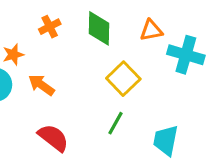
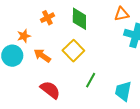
orange triangle: (151, 30) -> (122, 14), moved
yellow square: (123, 79) -> (73, 51), moved

